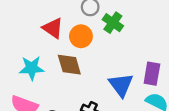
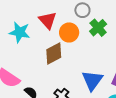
brown diamond: (69, 65) -> (54, 53), turned 65
cyan star: (32, 68) -> (20, 32), moved

